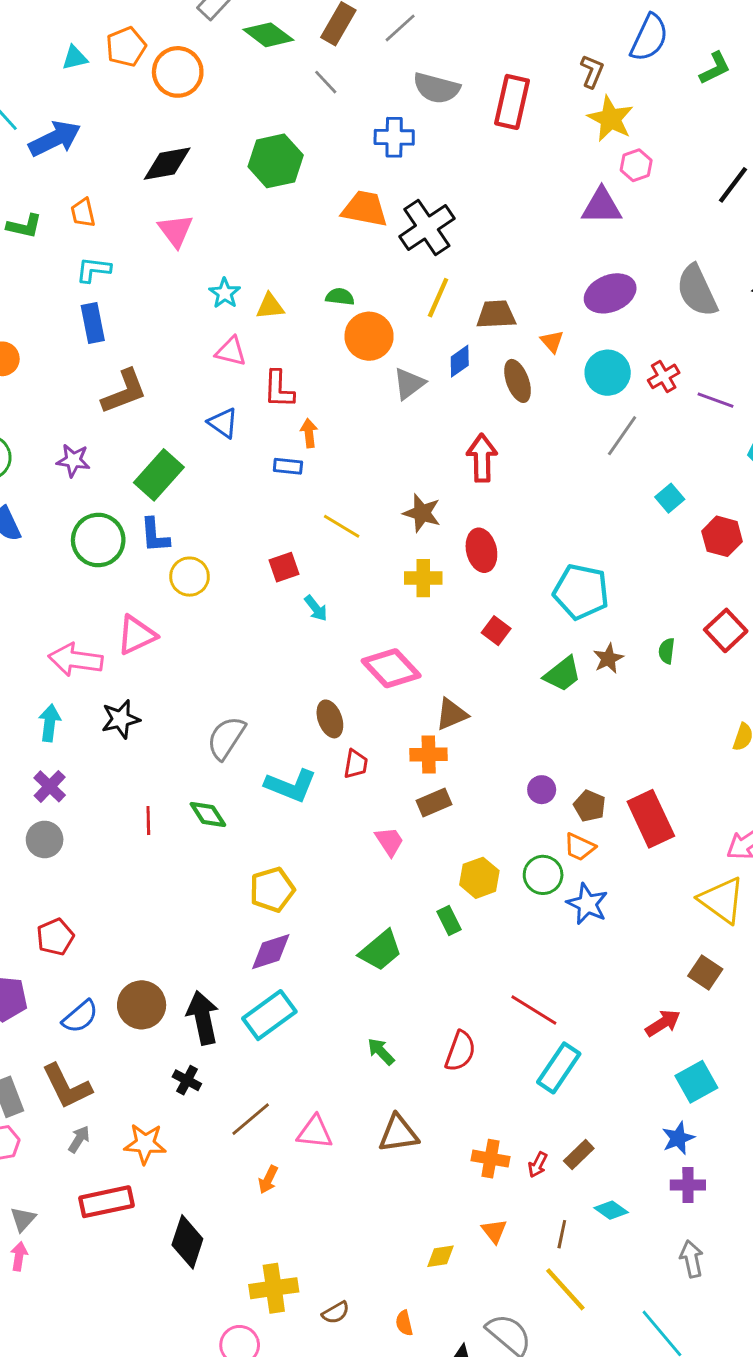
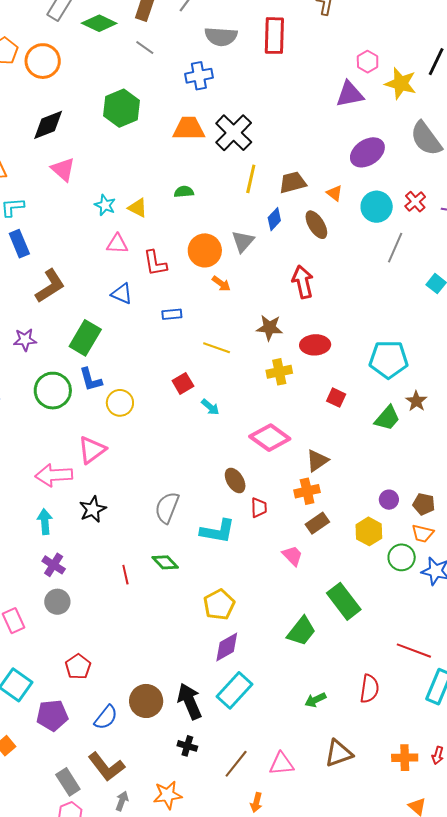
yellow star: (610, 119) -> (401, 83), moved
yellow triangle: (270, 306) -> (138, 208), turned 45
orange circle: (369, 336) -> (205, 250), moved
orange arrow: (309, 433) -> (221, 284), moved, turned 144
red ellipse: (481, 550) -> (315, 345), turned -68
yellow hexagon: (479, 878) -> (369, 531), moved
green rectangle: (449, 920) -> (344, 601), size x1.8
green arrow: (381, 1052) -> (315, 700), turned -60

